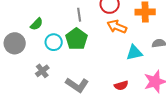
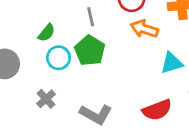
green semicircle: (37, 24) -> (47, 33), moved
red semicircle: (121, 85) -> (157, 110), size x1.5

